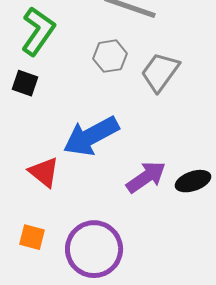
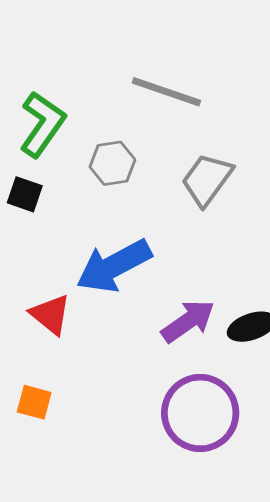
gray hexagon: (110, 56) -> (112, 163), moved
purple circle: (94, 249) -> (200, 413), moved

